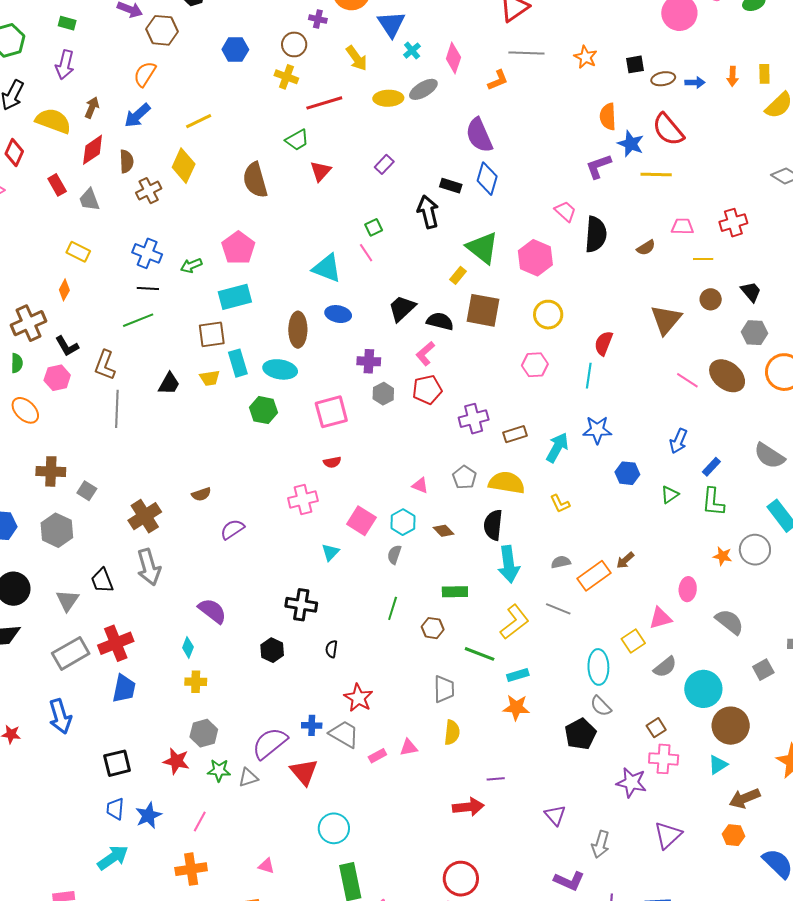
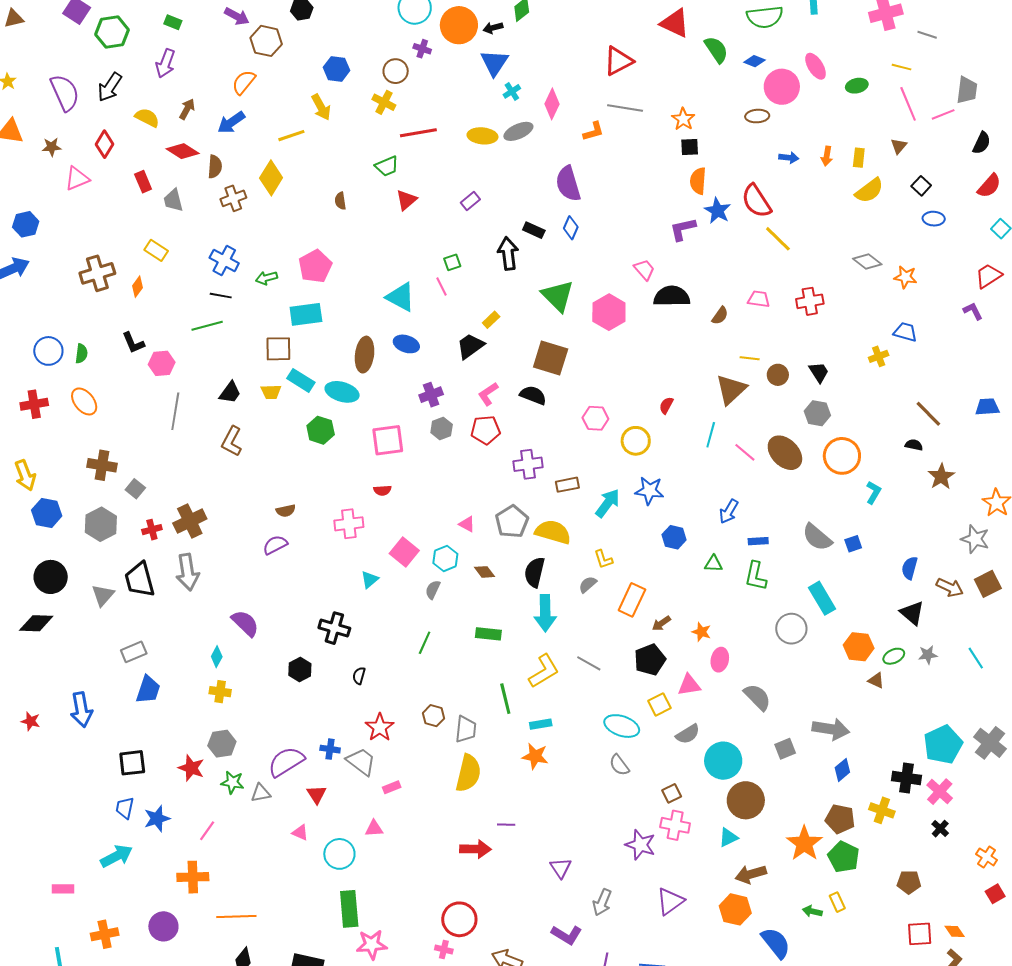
yellow arrow: (357, 58) -> (321, 107), moved
black square: (635, 64) -> (690, 147), moved
brown ellipse: (663, 79) -> (757, 116), moved
yellow semicircle: (53, 121) -> (147, 118), size x0.7
red diamond: (93, 150) -> (183, 151), turned 60
yellow line: (656, 175) -> (778, 239), moved, turned 36
blue diamond: (487, 179) -> (571, 228), size x0.7
brown semicircle: (255, 180) -> (340, 201), size x0.5
black semicircle: (596, 234) -> (672, 296), turned -102
brown semicircle: (646, 248) -> (720, 316), turned -30
yellow line: (703, 259) -> (750, 358), moved
yellow rectangle: (458, 275) -> (491, 320), moved
yellow circle: (548, 315) -> (636, 441), moved
black semicircle: (440, 321) -> (533, 395), moved
brown cross: (28, 323) -> (97, 273), moved
red semicircle: (604, 343) -> (666, 405), size x0.7
purple cross: (369, 361) -> (431, 395), turned -30
cyan rectangle: (238, 363) -> (301, 380), turned -48
brown L-shape: (105, 365) -> (232, 441), moved
cyan line: (589, 376) -> (711, 435), moved
pink hexagon: (57, 378) -> (162, 363), moved
blue rectangle: (711, 467) -> (758, 541), turned 36
gray pentagon: (464, 477) -> (512, 522), size x1.4
brown semicircle: (201, 494) -> (286, 511), moved
green triangle: (670, 495) -> (713, 564), turned 30
orange star: (723, 556) -> (701, 632), moved
gray semicircle: (561, 562) -> (588, 584), moved, turned -36
orange rectangle: (594, 576) -> (632, 600), moved, turned -36
black trapezoid: (102, 581) -> (140, 580), size x1.4
brown hexagon: (433, 628) -> (434, 716), moved
red cross: (116, 643) -> (152, 530), moved, size x0.6
gray rectangle: (71, 653) -> (134, 652), moved, size x0.7
green line: (480, 654) -> (505, 699), turned 48
cyan ellipse: (598, 667) -> (622, 726), turned -76
yellow semicircle: (452, 732) -> (468, 773), size x1.5
black pentagon: (580, 734) -> (650, 660), moved
pink triangle: (409, 747) -> (374, 828), moved
red triangle: (304, 772) -> (317, 794), size x0.7
orange hexagon: (734, 835) -> (735, 909), size x1.4
pink triangle: (266, 866) -> (300, 833), moved

